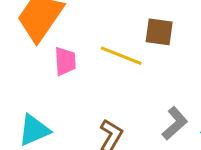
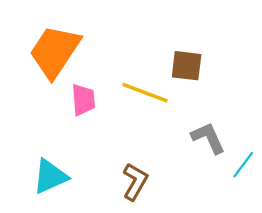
gray L-shape: (175, 123) -> (208, 138), moved, turned -72

